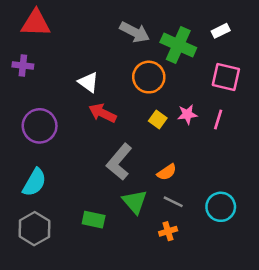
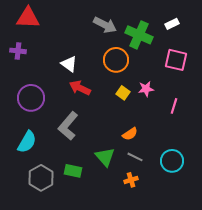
pink line: (218, 119) -> (174, 106), moved
gray L-shape: (119, 162) -> (68, 126), moved
gray hexagon: (34, 229) -> (41, 178), moved

